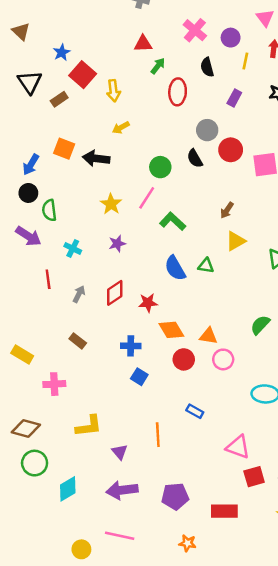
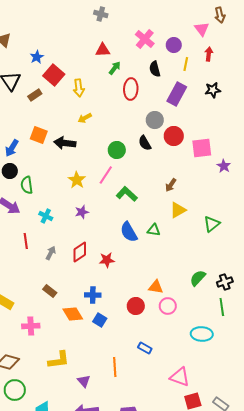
purple rectangle: (234, 98) -> (177, 94), size x1.6
orange diamond: (171, 330) -> (73, 314), moved

